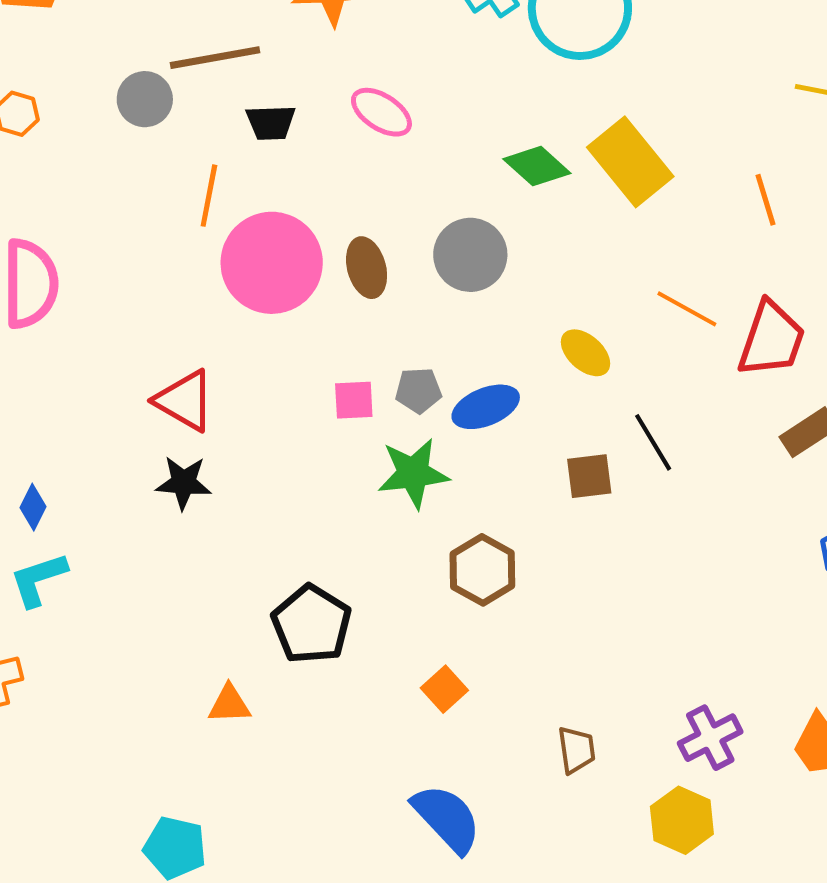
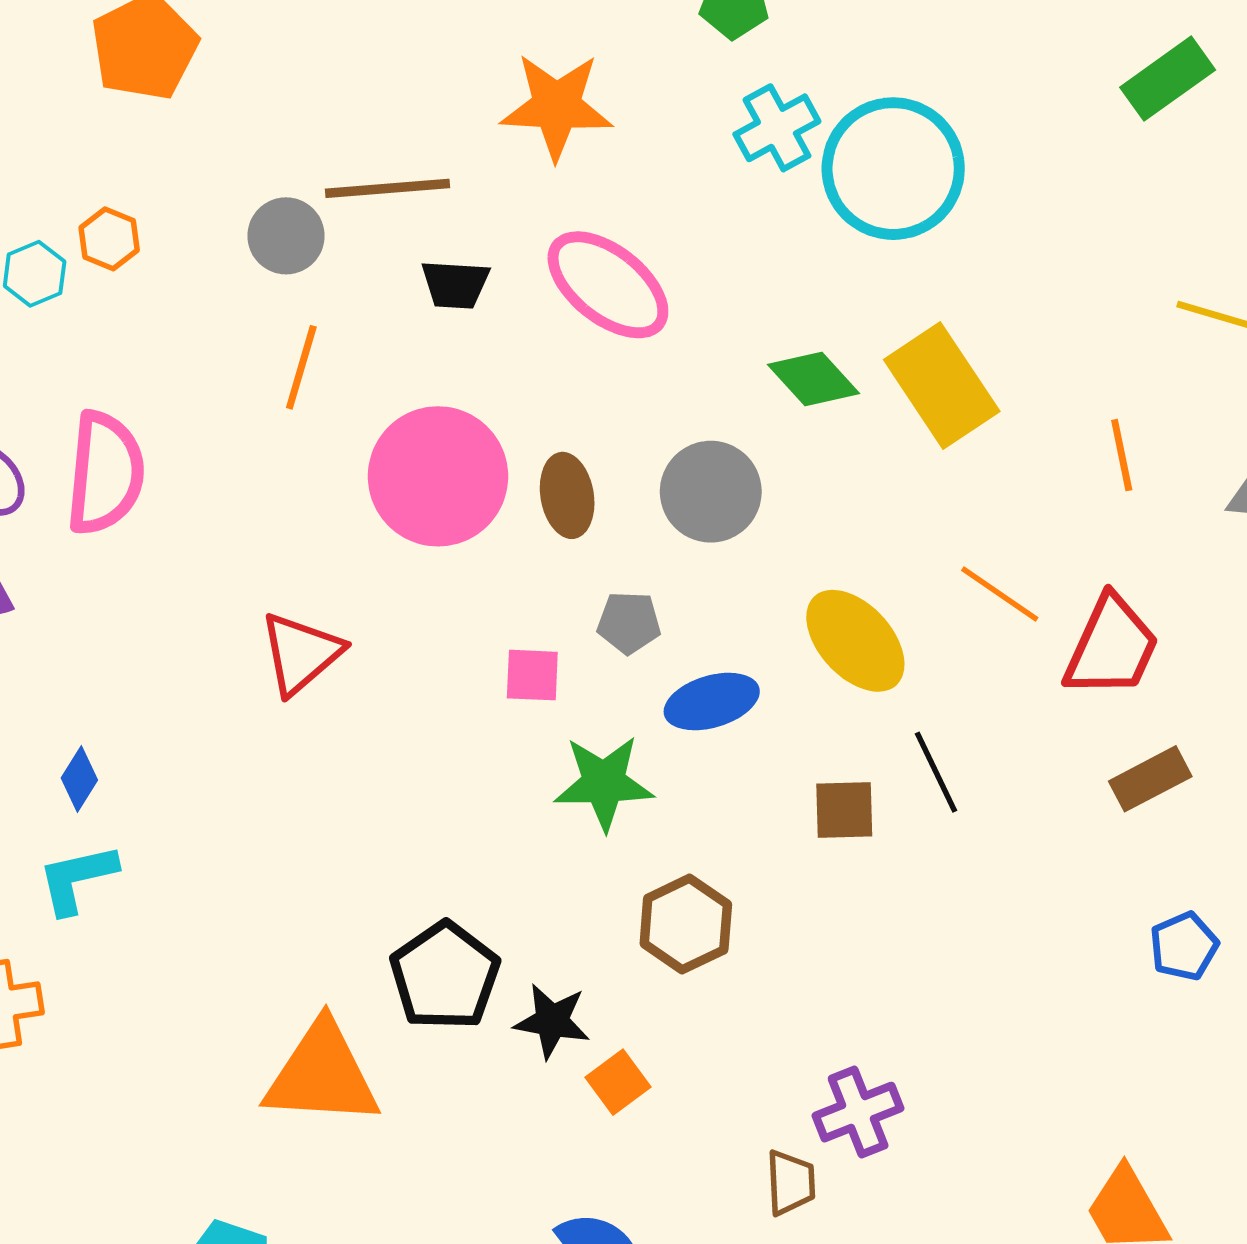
pink ellipse: (381, 112) -> (608, 285), size x1.5
orange line: (209, 196) -> (301, 367), moved
yellow ellipse: (586, 353) -> (855, 641), size x1.5
gray pentagon: (418, 390) -> (629, 623), moved
red triangle: (185, 401) -> (301, 653), turned 44
black star: (183, 483) -> (552, 1021), moved
orange triangle: (229, 704) -> (322, 1075), size x2.0
purple cross: (710, 738) -> (858, 1112), moved

